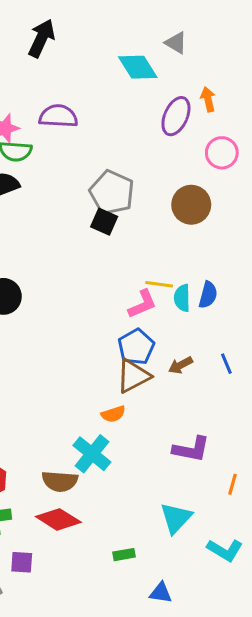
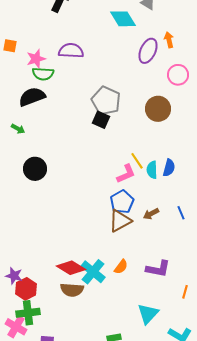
yellow line: (159, 284) -> (137, 161), turned 48
orange semicircle: (113, 414) -> (121, 267), moved, turned -35
red diamond: (58, 519) -> (71, 268), moved

